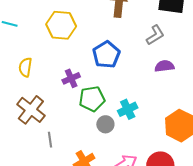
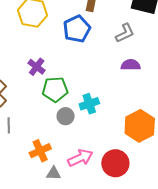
blue pentagon: (106, 55) -> (77, 29), moved
purple cross: (71, 78) -> (37, 67), turned -36

